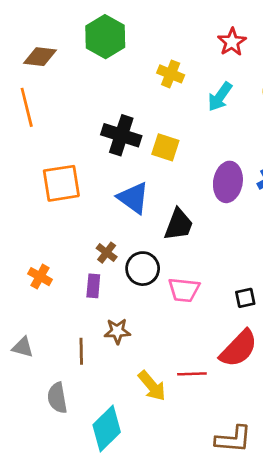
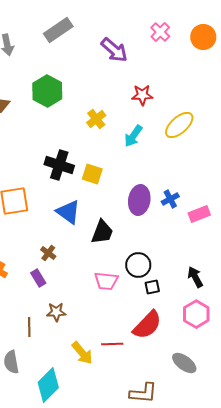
red star: (232, 42) -> (142, 95), turned 30
yellow cross: (171, 74) -> (96, 119), turned 30
black circle: (143, 269) -> (138, 265), moved
purple rectangle: (93, 286) -> (38, 278), turned -36

